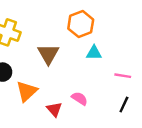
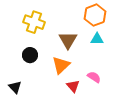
cyan triangle: (94, 53) -> (97, 39), moved
orange triangle: (27, 91) -> (61, 65), moved

